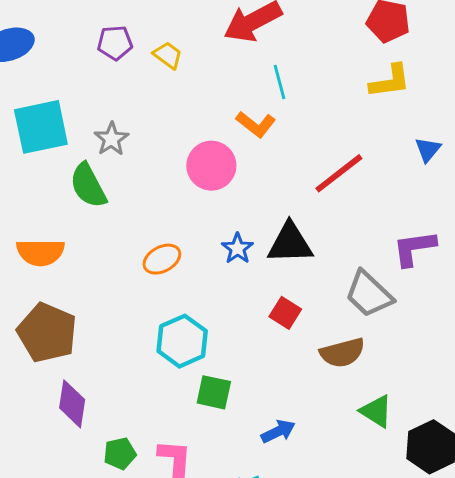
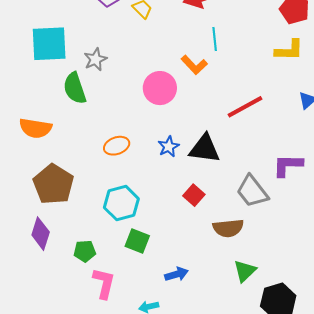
brown pentagon: (47, 333) -> (53, 184), moved
green triangle: (376, 411) -> (245, 271), turned 35
green pentagon: (120, 453) -> (85, 251), moved

